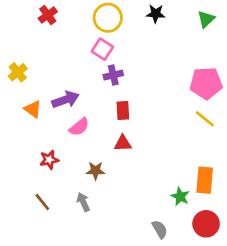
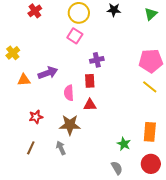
purple cross: (113, 75) -> (97, 60), moved
orange triangle: (33, 109) -> (24, 80), turned -40
pink semicircle: (79, 127) -> (69, 93), moved, turned 126
brown star: (96, 171) -> (70, 125), size x1.5
green star: (180, 197) -> (124, 144), moved
brown line: (42, 202) -> (31, 148), turned 64

